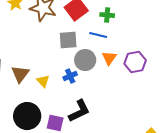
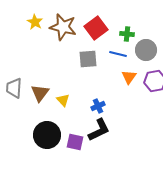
gray circle: (85, 60) -> (146, 50), moved
blue cross: (70, 76) -> (98, 106), moved

